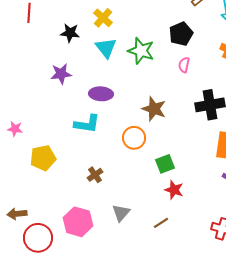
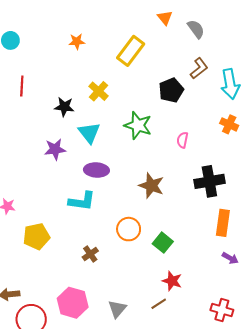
black pentagon: (181, 34) -> (171, 90), moved
cyan triangle: (106, 48) -> (89, 133), moved
orange circle: (134, 138) -> (129, 229), moved
green square: (165, 164) -> (163, 243), turned -30
red star: (174, 190) -> (172, 281), moved
gray triangle: (121, 213) -> (117, 309), moved

